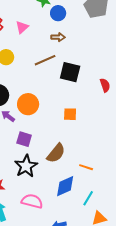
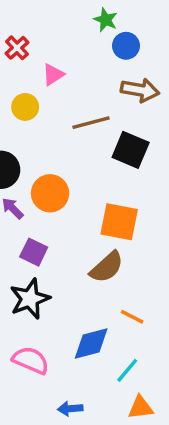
pink triangle: (22, 27) -> (53, 75), moved
brown arrow: (58, 37) -> (140, 90), moved, size x1.5
orange square: (70, 114) -> (119, 222), size x1.6
brown semicircle: (56, 153) -> (107, 267), moved

